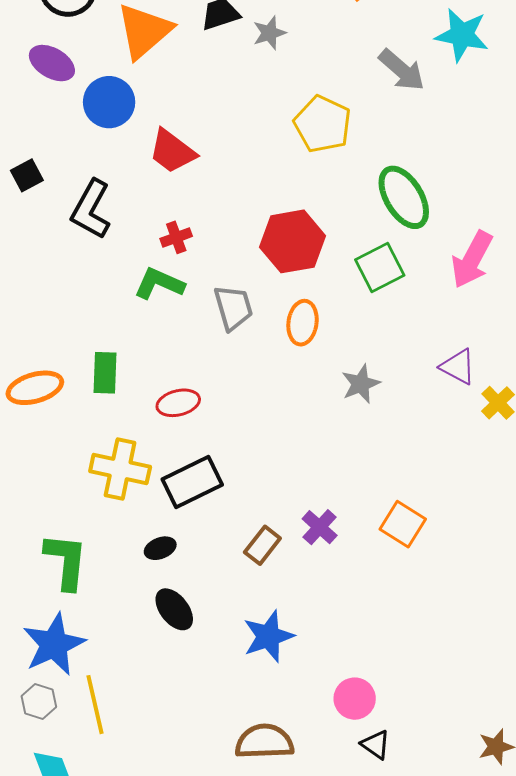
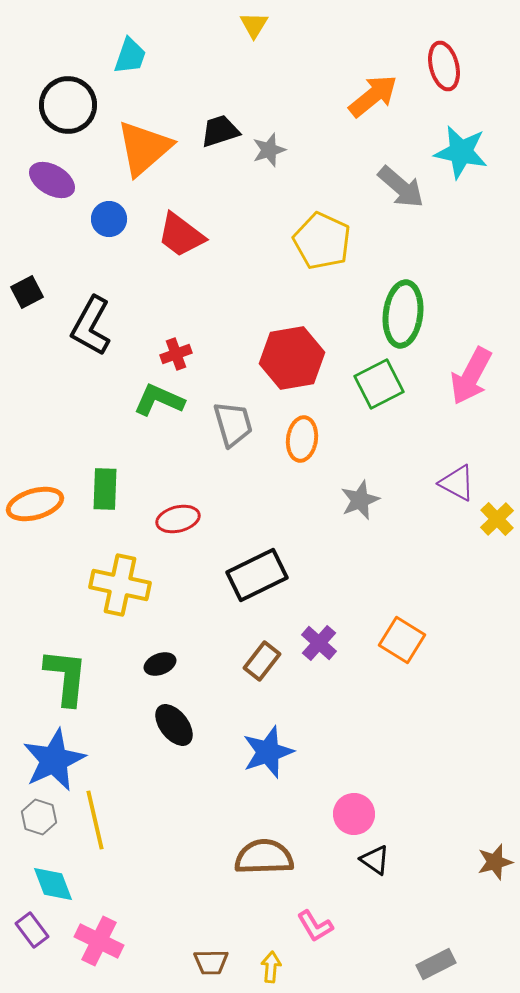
blue circle: (109, 102) -> (109, 219), size x0.7
red trapezoid: (172, 151) -> (181, 235), moved
green ellipse: (404, 197) -> (403, 314), turned 38
black rectangle: (192, 482) -> (257, 575), moved

